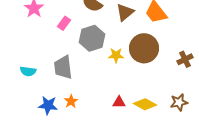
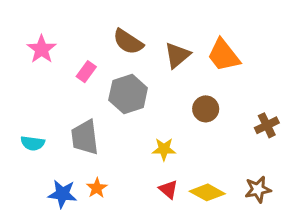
brown circle: (144, 48) -> (206, 109), size x0.6
yellow star: (116, 55) -> (164, 149), moved
red triangle: (119, 102) -> (168, 189), turned 40

